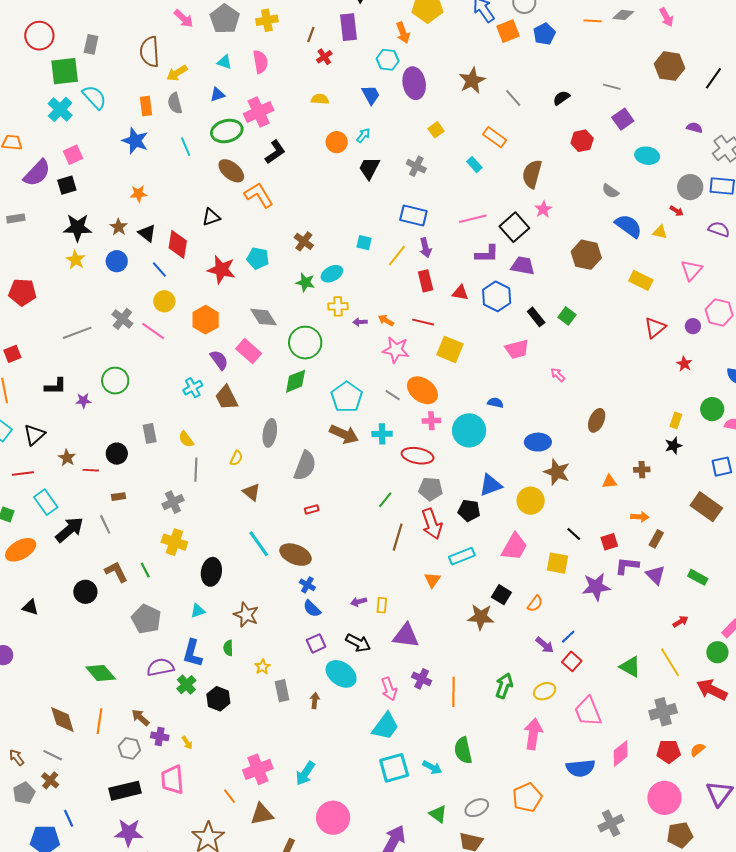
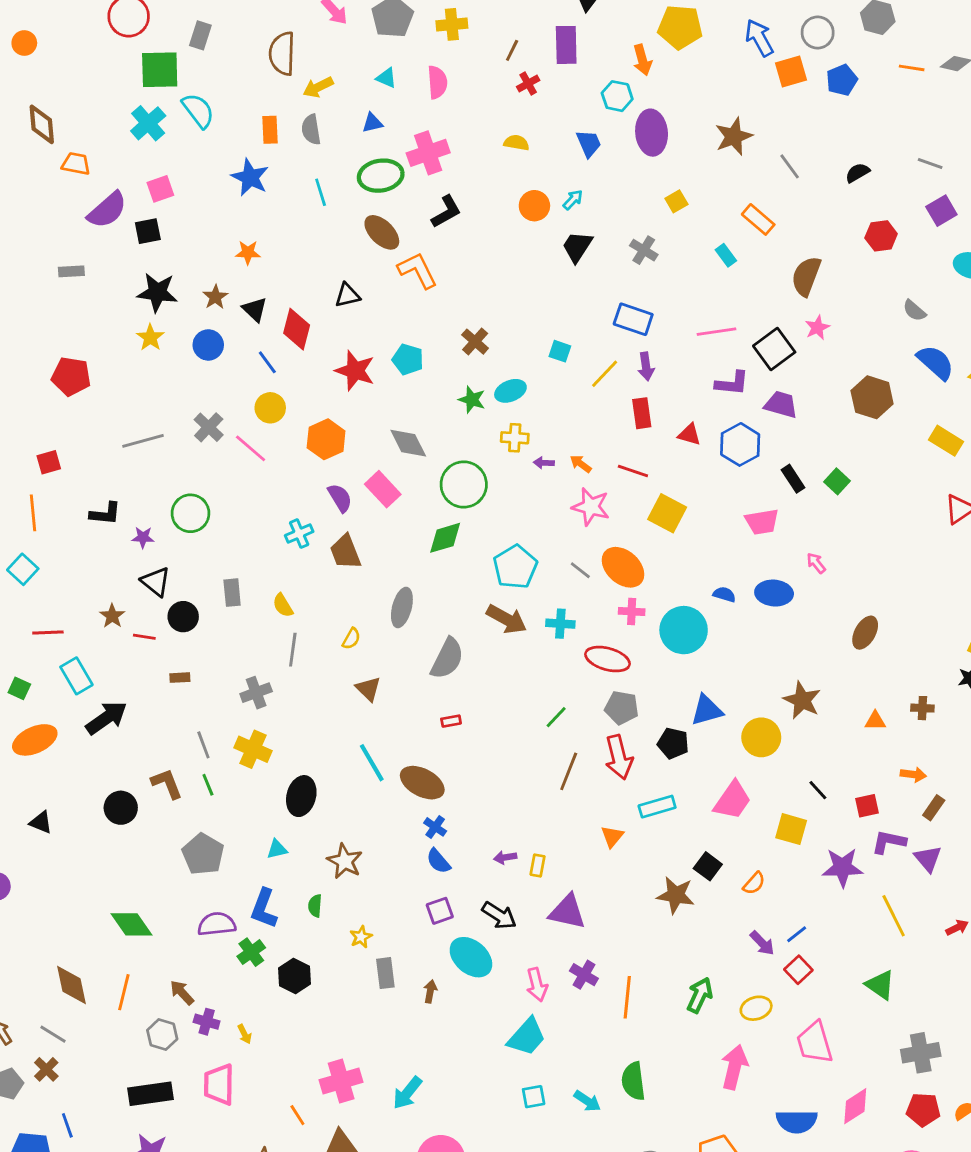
black triangle: (34, 435) -> (156, 582), moved, turned -45
blue ellipse: (538, 442) -> (774, 593), moved
gray line: (105, 524) -> (203, 745), moved
yellow line: (670, 662) -> (894, 916), moved
cyan square: (394, 768) -> (534, 1097), size x0.6

